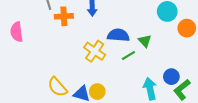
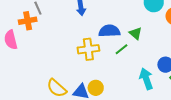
orange cross: (64, 16) -> (28, 21), moved
yellow cross: (95, 51) -> (88, 49), turned -35

